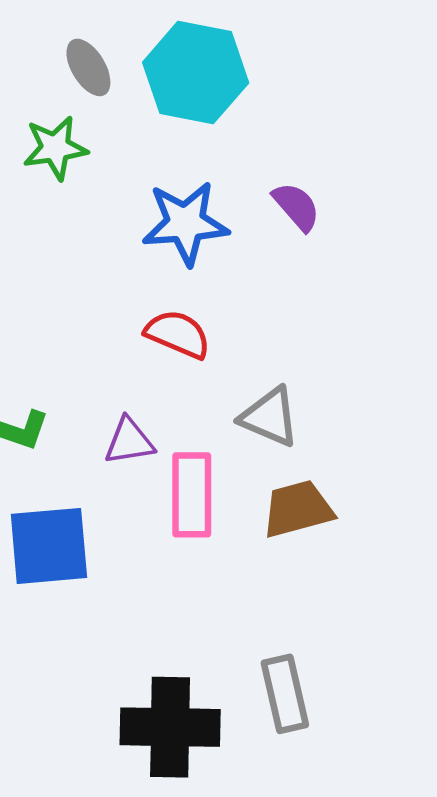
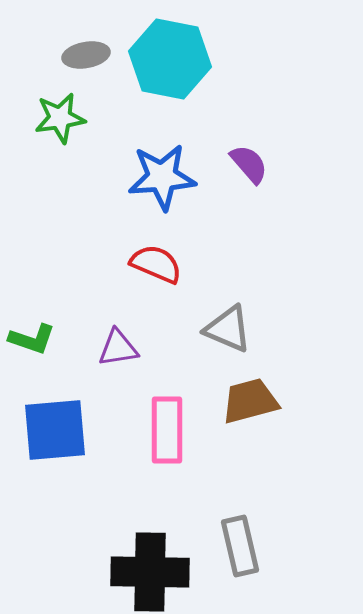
gray ellipse: (88, 67) -> (86, 55), turned -69
pink rectangle: (192, 495) -> (167, 430), moved

